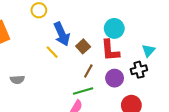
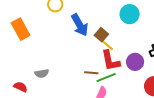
red L-shape: (110, 50) -> (111, 61), moved
yellow line: (52, 52) -> (107, 45), moved
brown line: (88, 71) -> (91, 73), moved, turned 72

